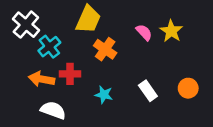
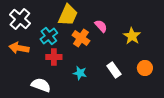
yellow star: (171, 31) -> (132, 36), moved
pink semicircle: (144, 32) -> (101, 26), moved
cyan cross: (49, 47) -> (49, 36), moved
orange arrow: (42, 79) -> (19, 48), moved

